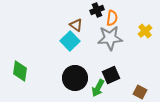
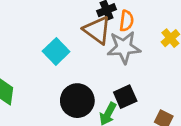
brown triangle: (76, 25) -> (97, 30), moved, size x1.6
cyan square: (70, 41) -> (56, 51), moved

